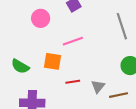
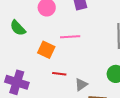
green semicircle: (20, 66) -> (18, 28), moved

